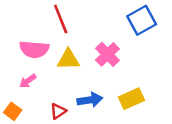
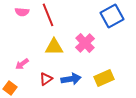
pink semicircle: (34, 49) -> (22, 12), moved, size x0.6
red triangle: (58, 111) -> (46, 79), moved

